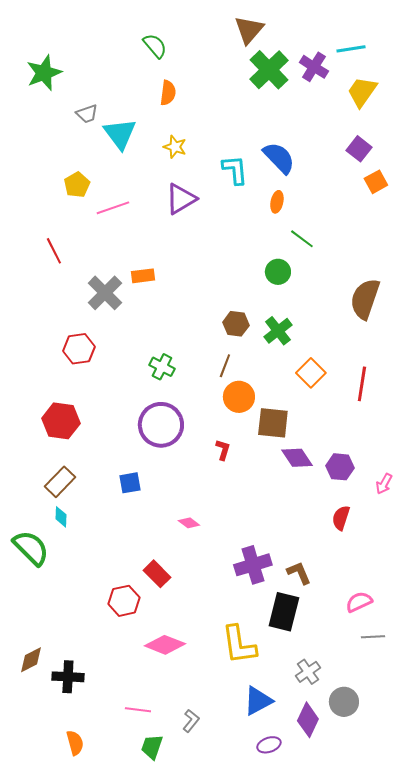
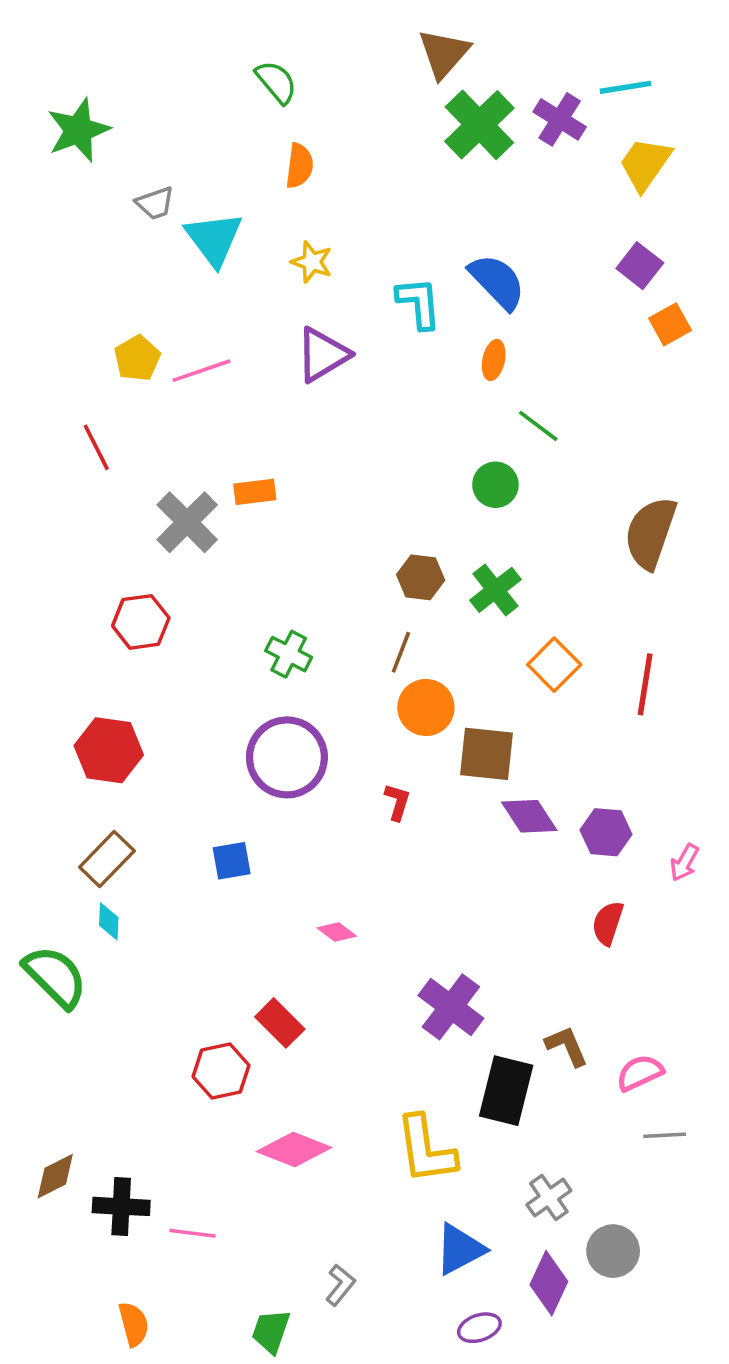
yellow pentagon: (77, 185) -> (137, 358), moved
purple cross: (253, 565) -> (451, 1007), turned -36
brown L-shape: (299, 573) -> (567, 1046), moved
pink line: (138, 710) -> (192, 1233), moved

